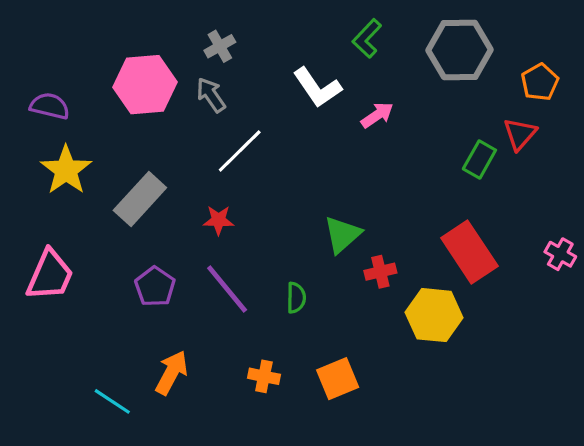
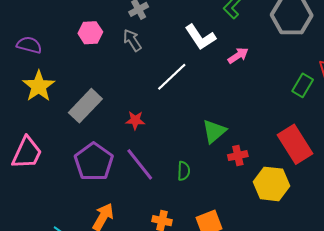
pink hexagon: (145, 85) -> (90, 33), size x0.6
white line: (240, 151) -> (172, 77), moved
purple pentagon: (155, 287) -> (94, 162), size x1.5

